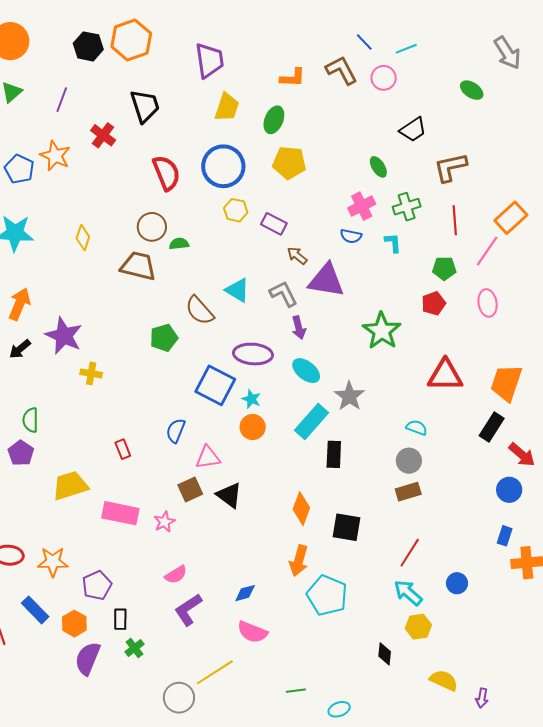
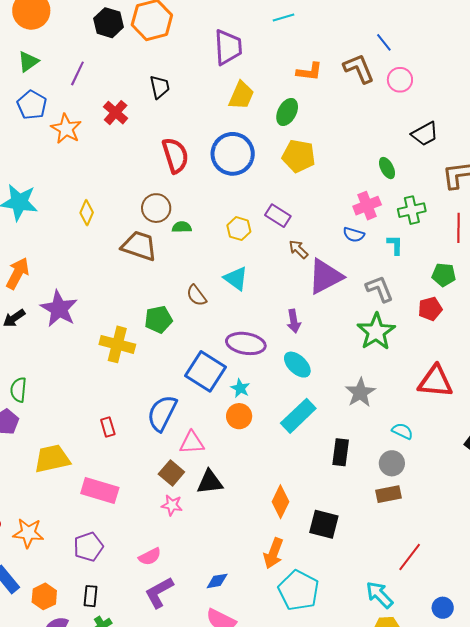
cyan line: (406, 49) -> (284, 17), moved
black trapezoid: (145, 106) -> (160, 87), size x0.7
blue pentagon: (19, 169) -> (32, 105), moved
yellow hexagon: (236, 210) -> (239, 229), moved
purple triangle: (326, 280) -> (325, 277), turned -42
gray L-shape: (283, 294) -> (380, 289), moved
brown semicircle: (200, 310) -> (196, 295), size x0.7
yellow cross: (91, 373) -> (117, 344), moved, size x1.6
gray star: (349, 396) -> (360, 393), moved
blue semicircle: (176, 431) -> (162, 413), size x1.5
black rectangle: (334, 454) -> (341, 452), moved
brown square: (190, 490) -> (171, 473), turned -30
black triangle: (229, 495) -> (210, 482), turned -48
pink star: (164, 522) -> (172, 505), moved, turned 30
red line: (410, 553) -> (410, 557), moved
blue circle: (457, 583) -> (443, 608), moved
purple pentagon: (97, 585) -> (88, 547), moved

